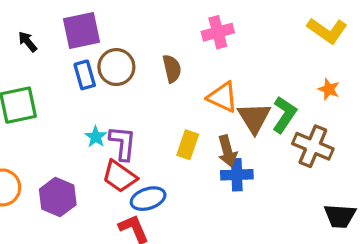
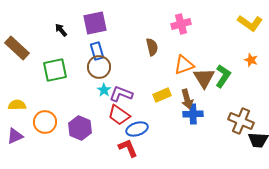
brown circle: (116, 67) -> (99, 67), moved
orange triangle: (223, 97) -> (184, 65), turned -45
purple L-shape: (123, 143) -> (121, 94), turned -75
yellow rectangle: (188, 145) -> (162, 95), turned 48
brown cross: (313, 146) -> (241, 121), moved

